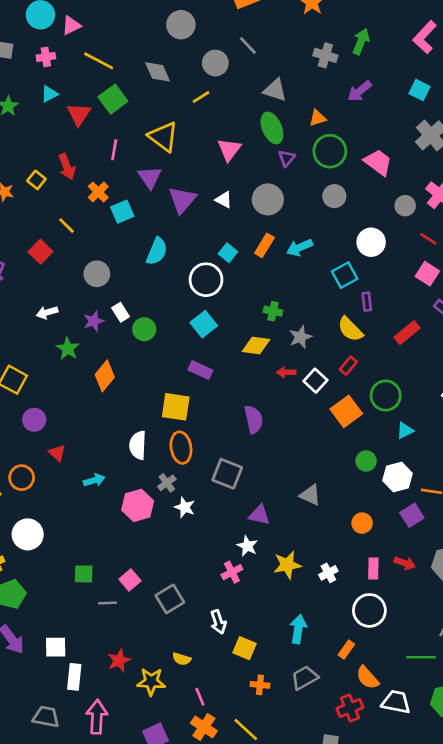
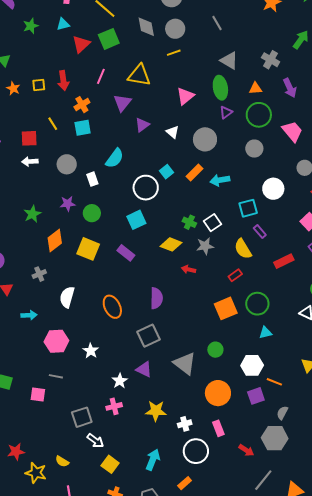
gray cross: (325, 55) -> (271, 60), moved
gray circle: (215, 63) -> (175, 29), moved
purple arrow: (360, 91) -> (290, 88), moved, turned -90
yellow triangle: (163, 137) -> (139, 75), turned -40
yellow square: (36, 180) -> (39, 85), turned 32
purple triangle: (182, 200) -> (142, 125), size x0.7
cyan square: (122, 212) -> (83, 128), moved
red square: (40, 252) -> (29, 138), turned 30
purple rectangle: (367, 302) -> (260, 232), turned -48
white arrow: (47, 312) -> (30, 161), moved
white rectangle: (121, 312) -> (92, 179), moved
purple star: (94, 321) -> (68, 204), moved
white square: (315, 381) -> (212, 223), moved
yellow square: (176, 407) -> (88, 249), moved
orange ellipse: (181, 448) -> (112, 307), moved, turned -30
green circle: (366, 461) -> (215, 350), moved
gray square: (227, 474) -> (149, 336), moved, turned 30
gray cross: (167, 483) -> (39, 274), moved
gray triangle: (310, 495) -> (185, 364), size x1.4
orange circle: (362, 523) -> (218, 393), size x1.6
white star: (247, 546) -> (120, 381), moved
red arrow: (405, 563) -> (246, 450), moved
pink rectangle: (373, 568) -> (218, 428), turned -35
pink square: (130, 580) -> (38, 395), turned 35
gray square: (170, 599) -> (82, 417), moved
gray line: (107, 603) -> (56, 376), moved
white circle: (369, 610) -> (196, 451), moved
white arrow: (218, 622) -> (95, 441), turned -48

